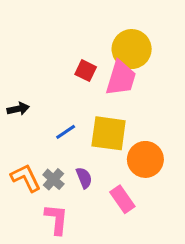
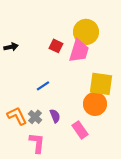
black arrow: (18, 109) -> (11, 47), moved
yellow square: (109, 133) -> (101, 84), moved

